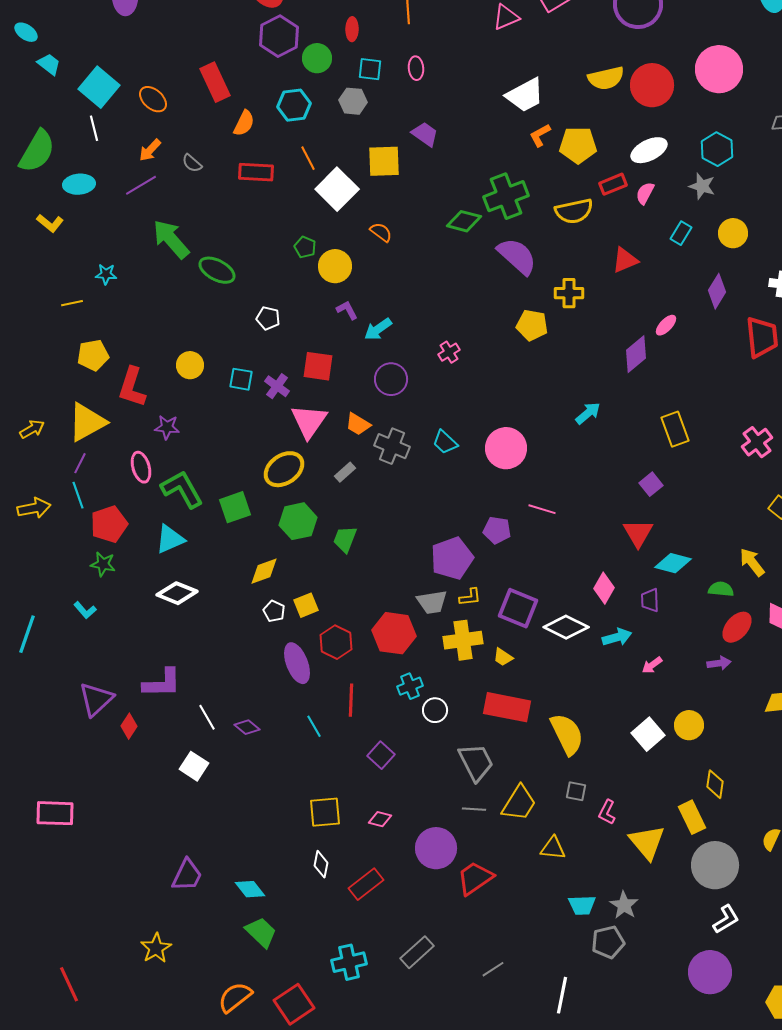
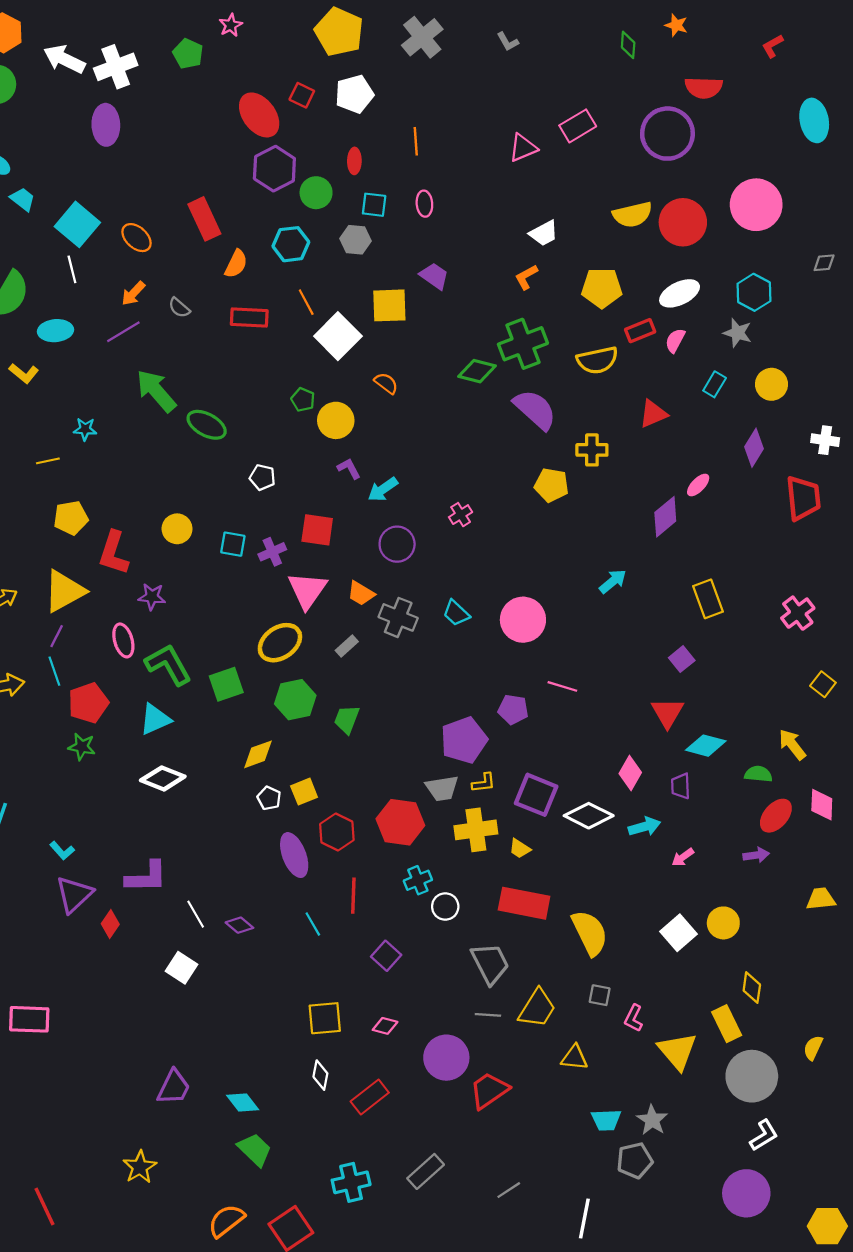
white trapezoid: (525, 95) -> (544, 233), size x0.7
orange L-shape: (540, 135) -> (526, 277), moved
purple cross: (277, 386) -> (272, 552), turned 30
cyan L-shape: (85, 610) -> (62, 851), moved

